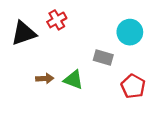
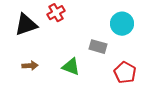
brown arrow: (45, 79) -> (30, 66), moved

